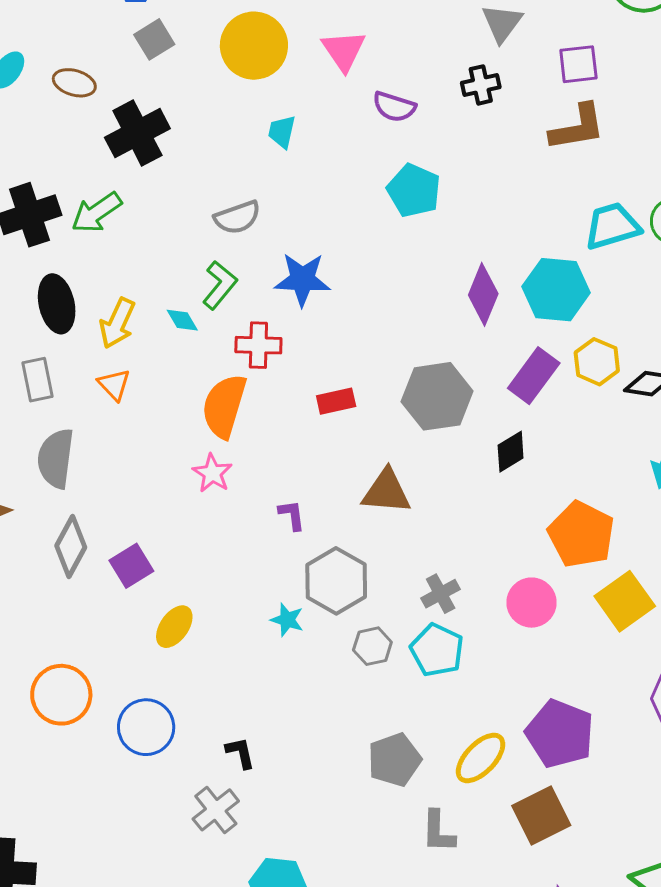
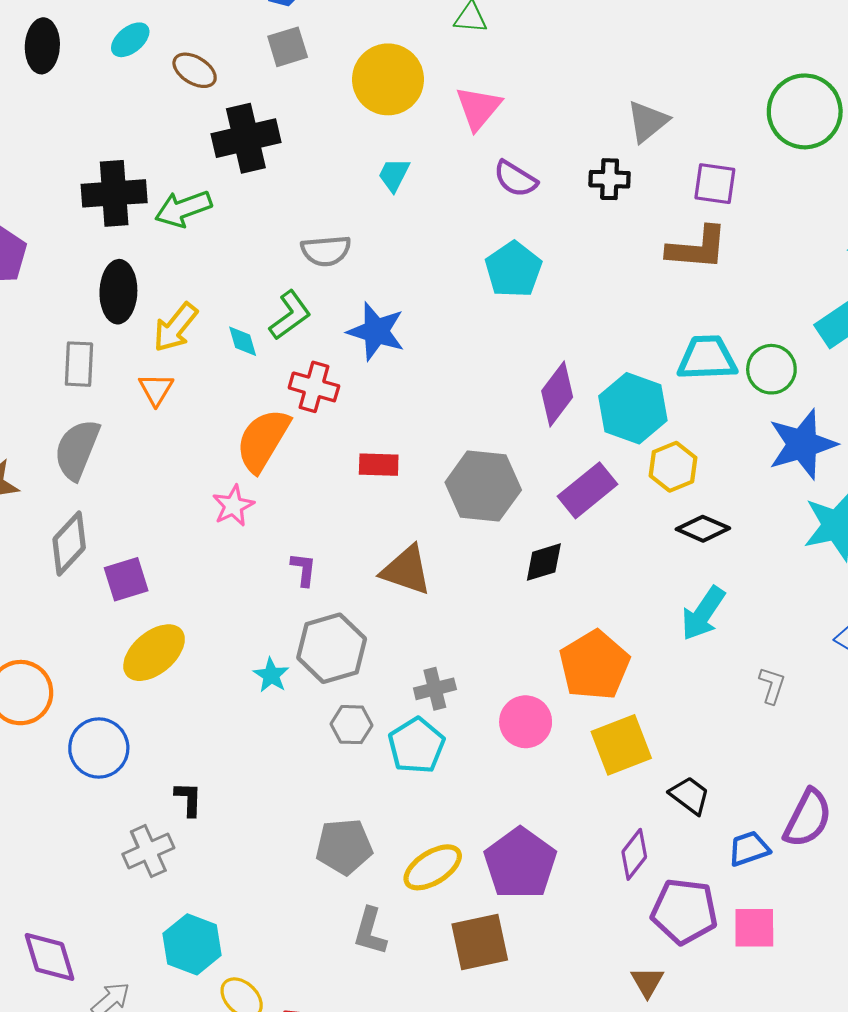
yellow hexagon: (597, 362) -> (673, 467), moved
yellow ellipse: (174, 627) -> (154, 653), size x1.4

